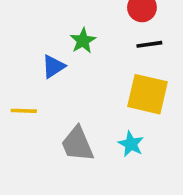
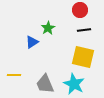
yellow line: (24, 111) -> (14, 75), moved
cyan star: (131, 144) -> (74, 84), size x1.5

